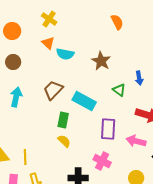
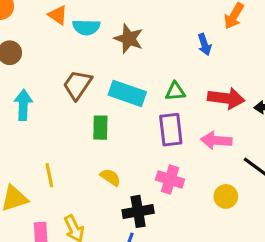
brown star: (101, 61) -> (129, 39), moved
green triangle: (119, 90) -> (175, 91), moved, turned -32
yellow semicircle: (64, 141) -> (110, 177), moved
yellow line: (25, 157) -> (49, 175), moved

